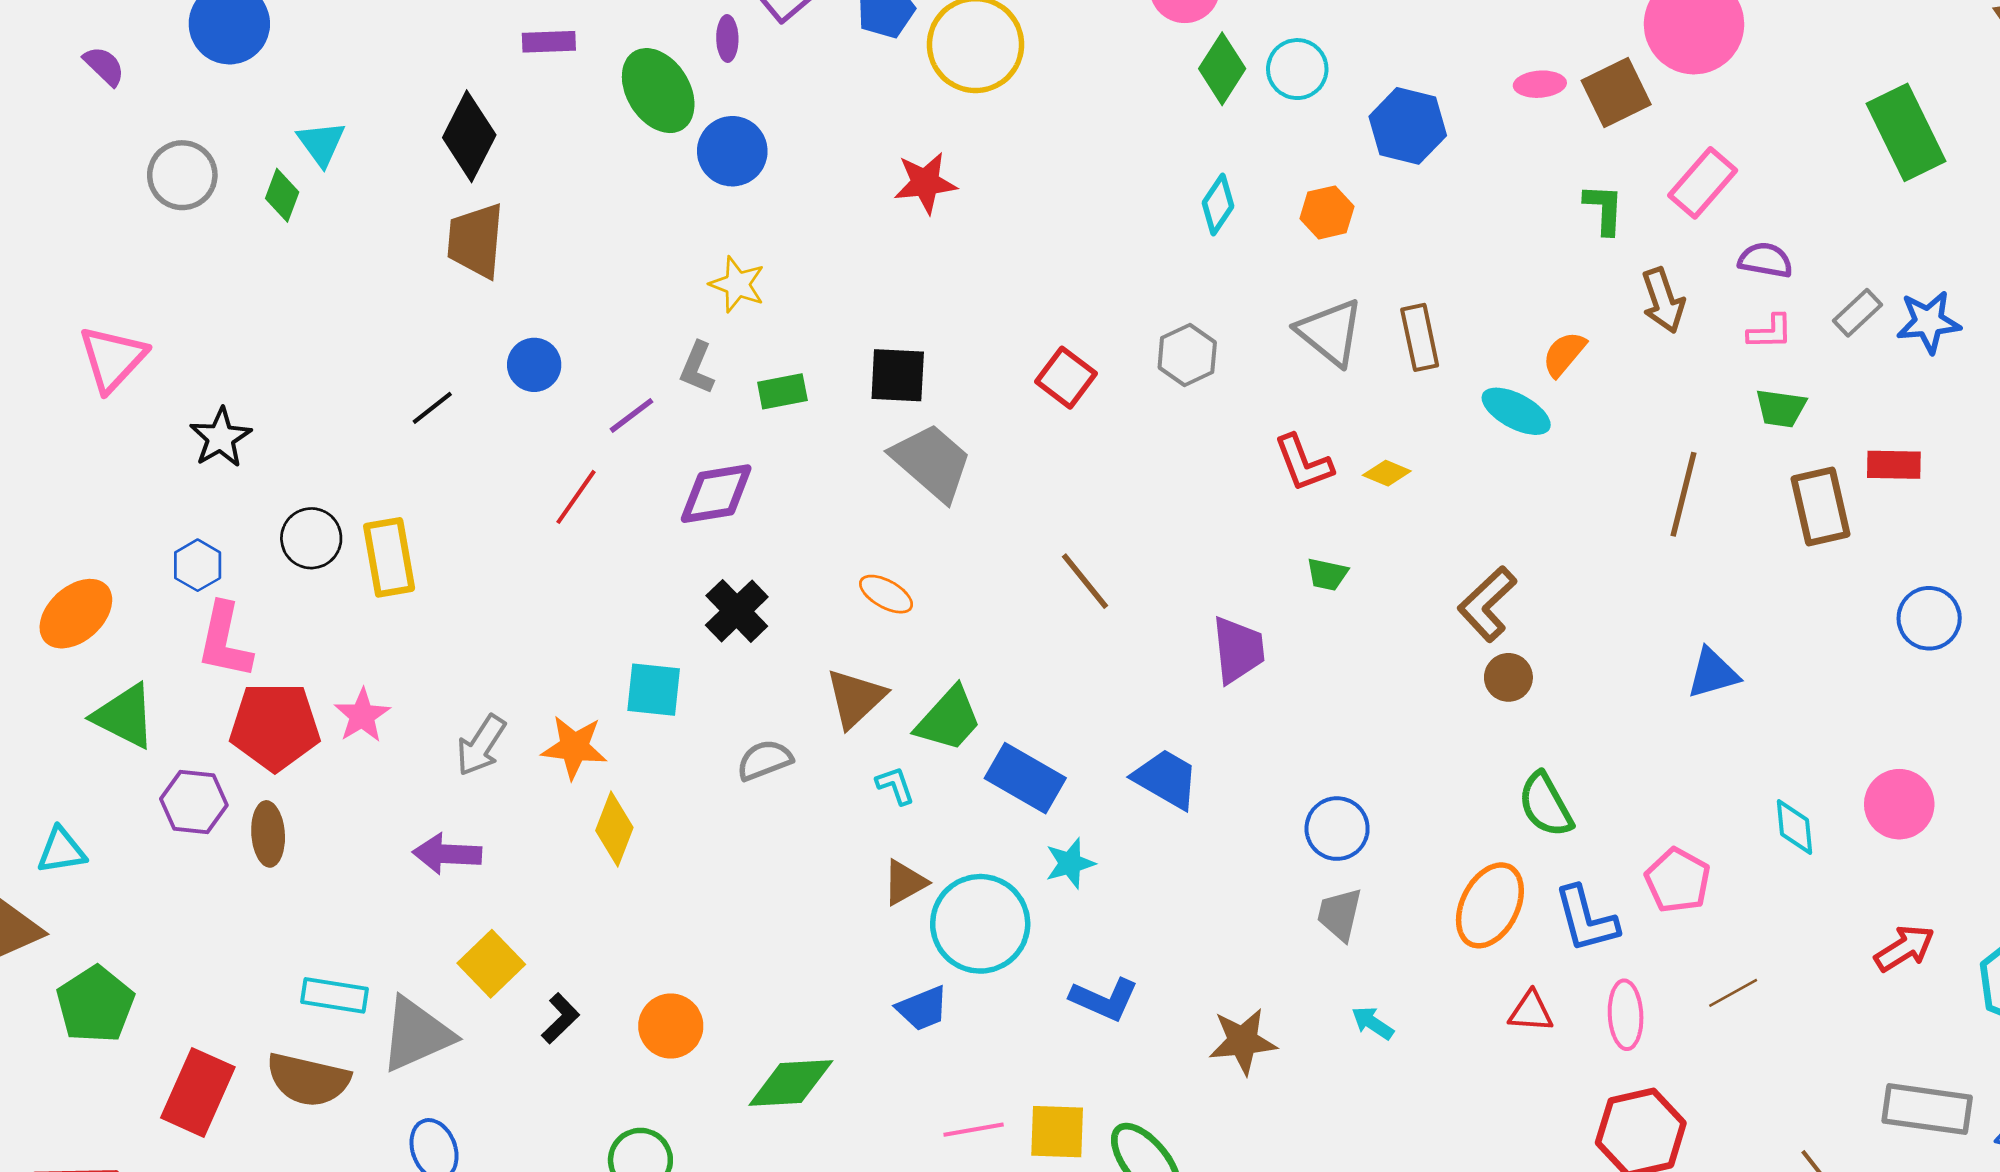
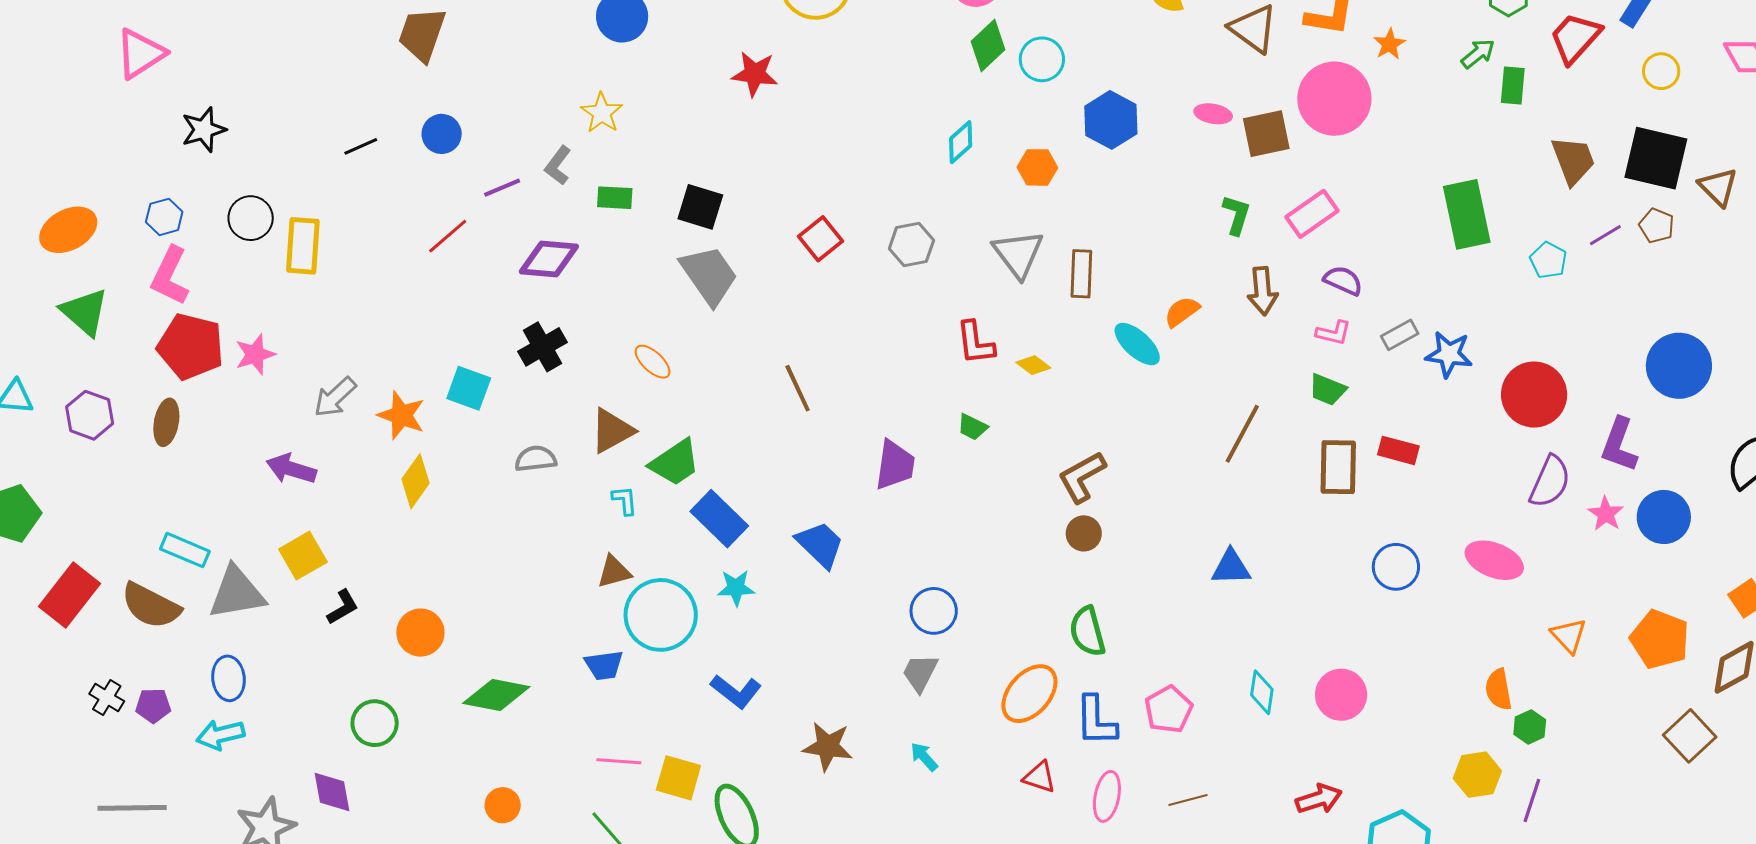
purple hexagon: (194, 802) -> (90, 415), moved

